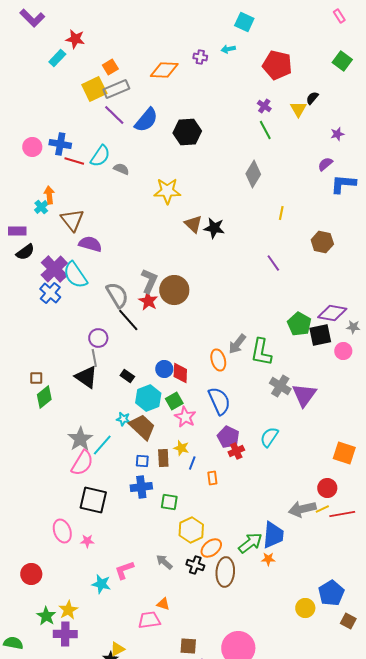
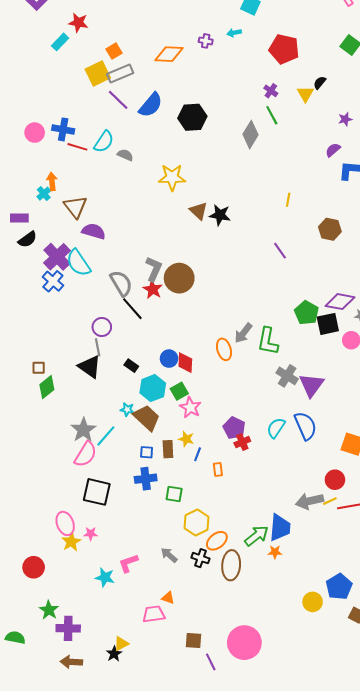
gray diamond: (253, 174) -> (250, 135), moved
blue semicircle: (219, 401) -> (305, 426), moved
yellow star: (68, 610) -> (71, 542), moved

